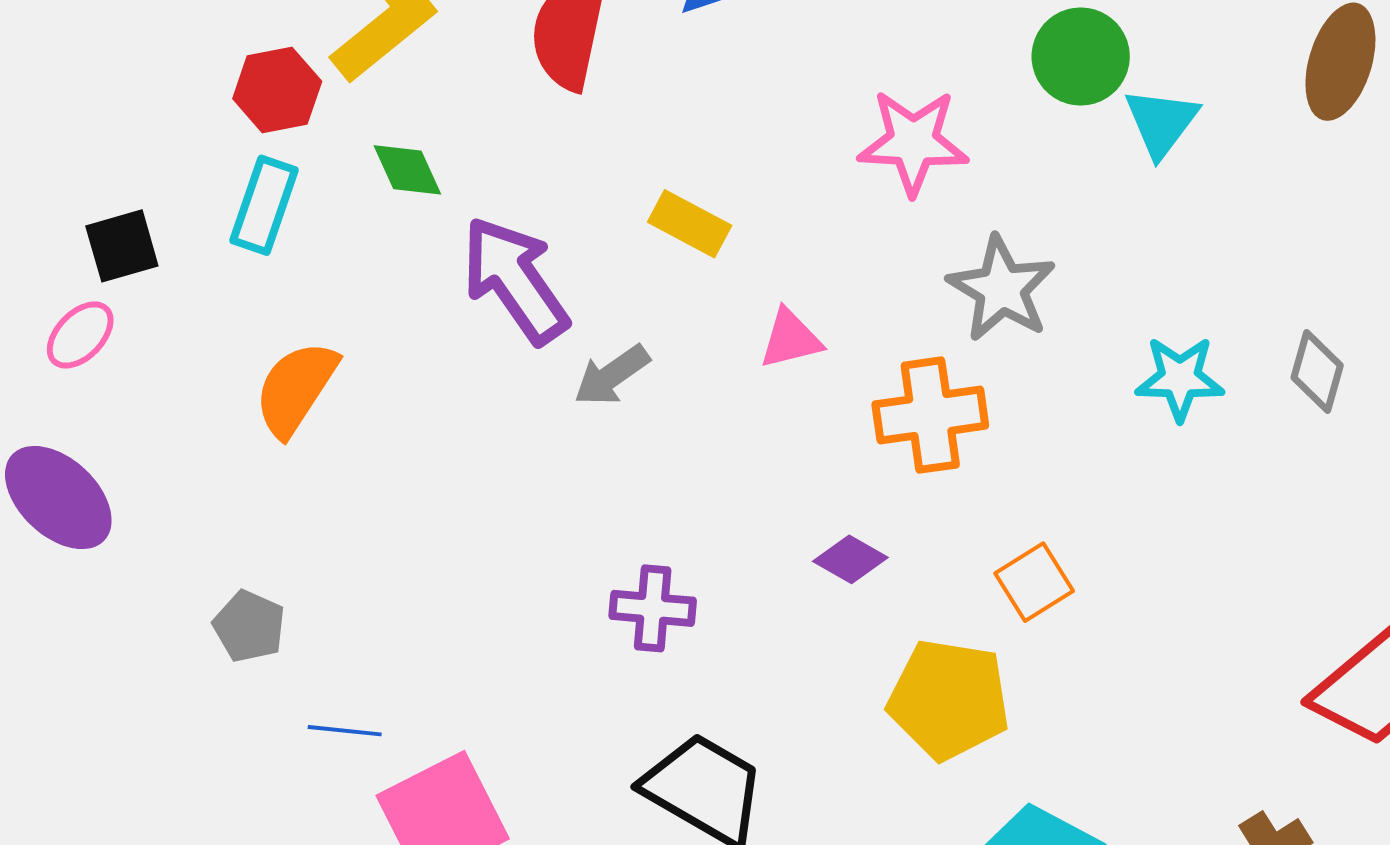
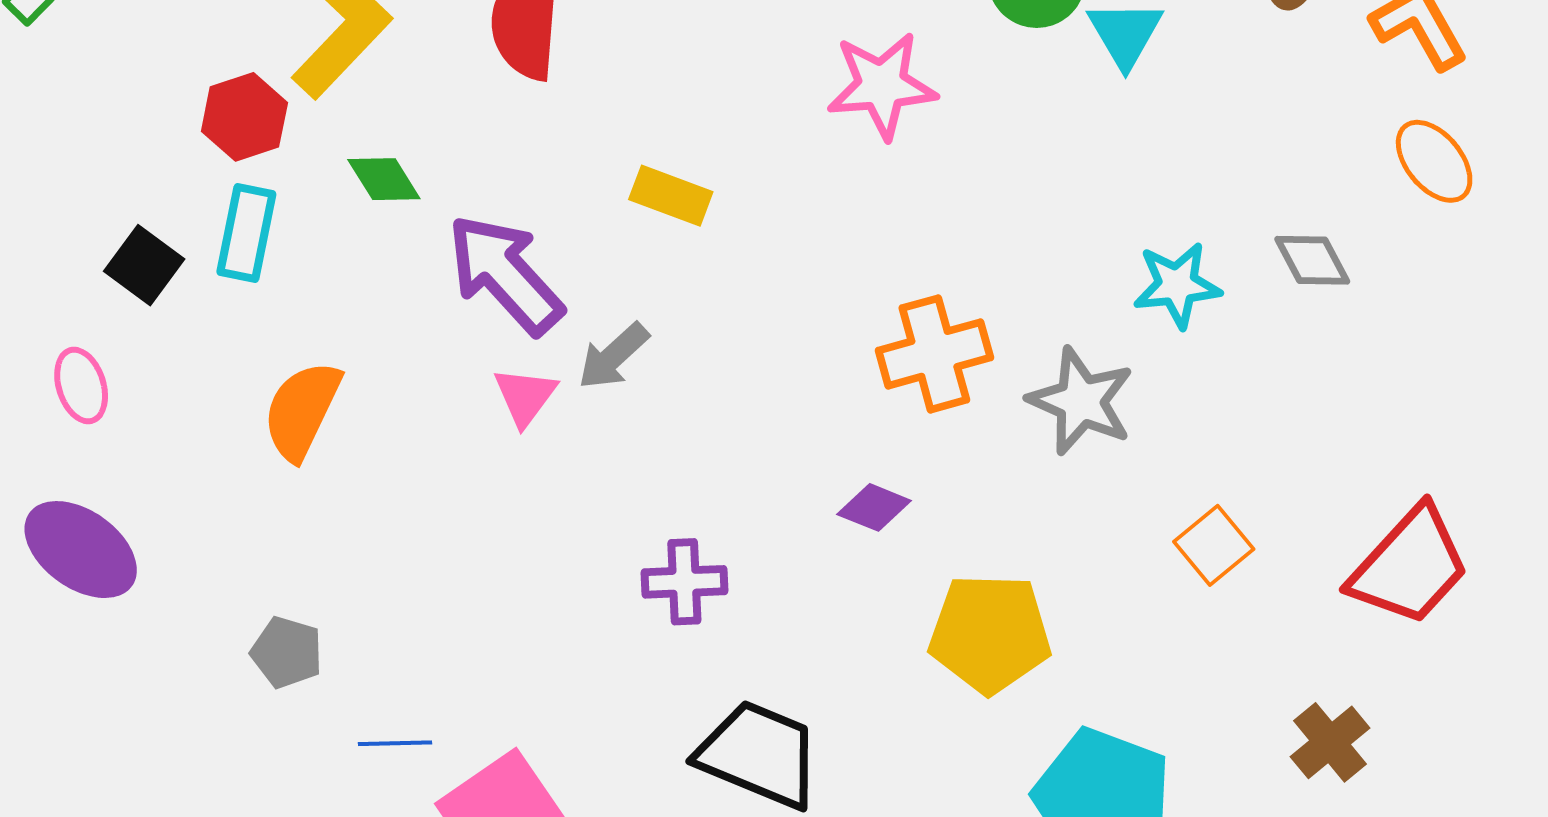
black square: (122, 246) -> (144, 265), moved, turned -30
gray star: (1002, 289) -> (1081, 401), moved
pink ellipse: (80, 335) -> (81, 386), turned -54
pink triangle: (791, 339) -> (525, 396), moved, turned -32
gray diamond: (1317, 371) -> (1312, 260), turned -36
orange square: (1034, 582) -> (1214, 545), moved

